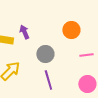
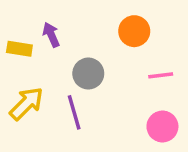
purple line: (48, 80) -> (74, 112), moved

